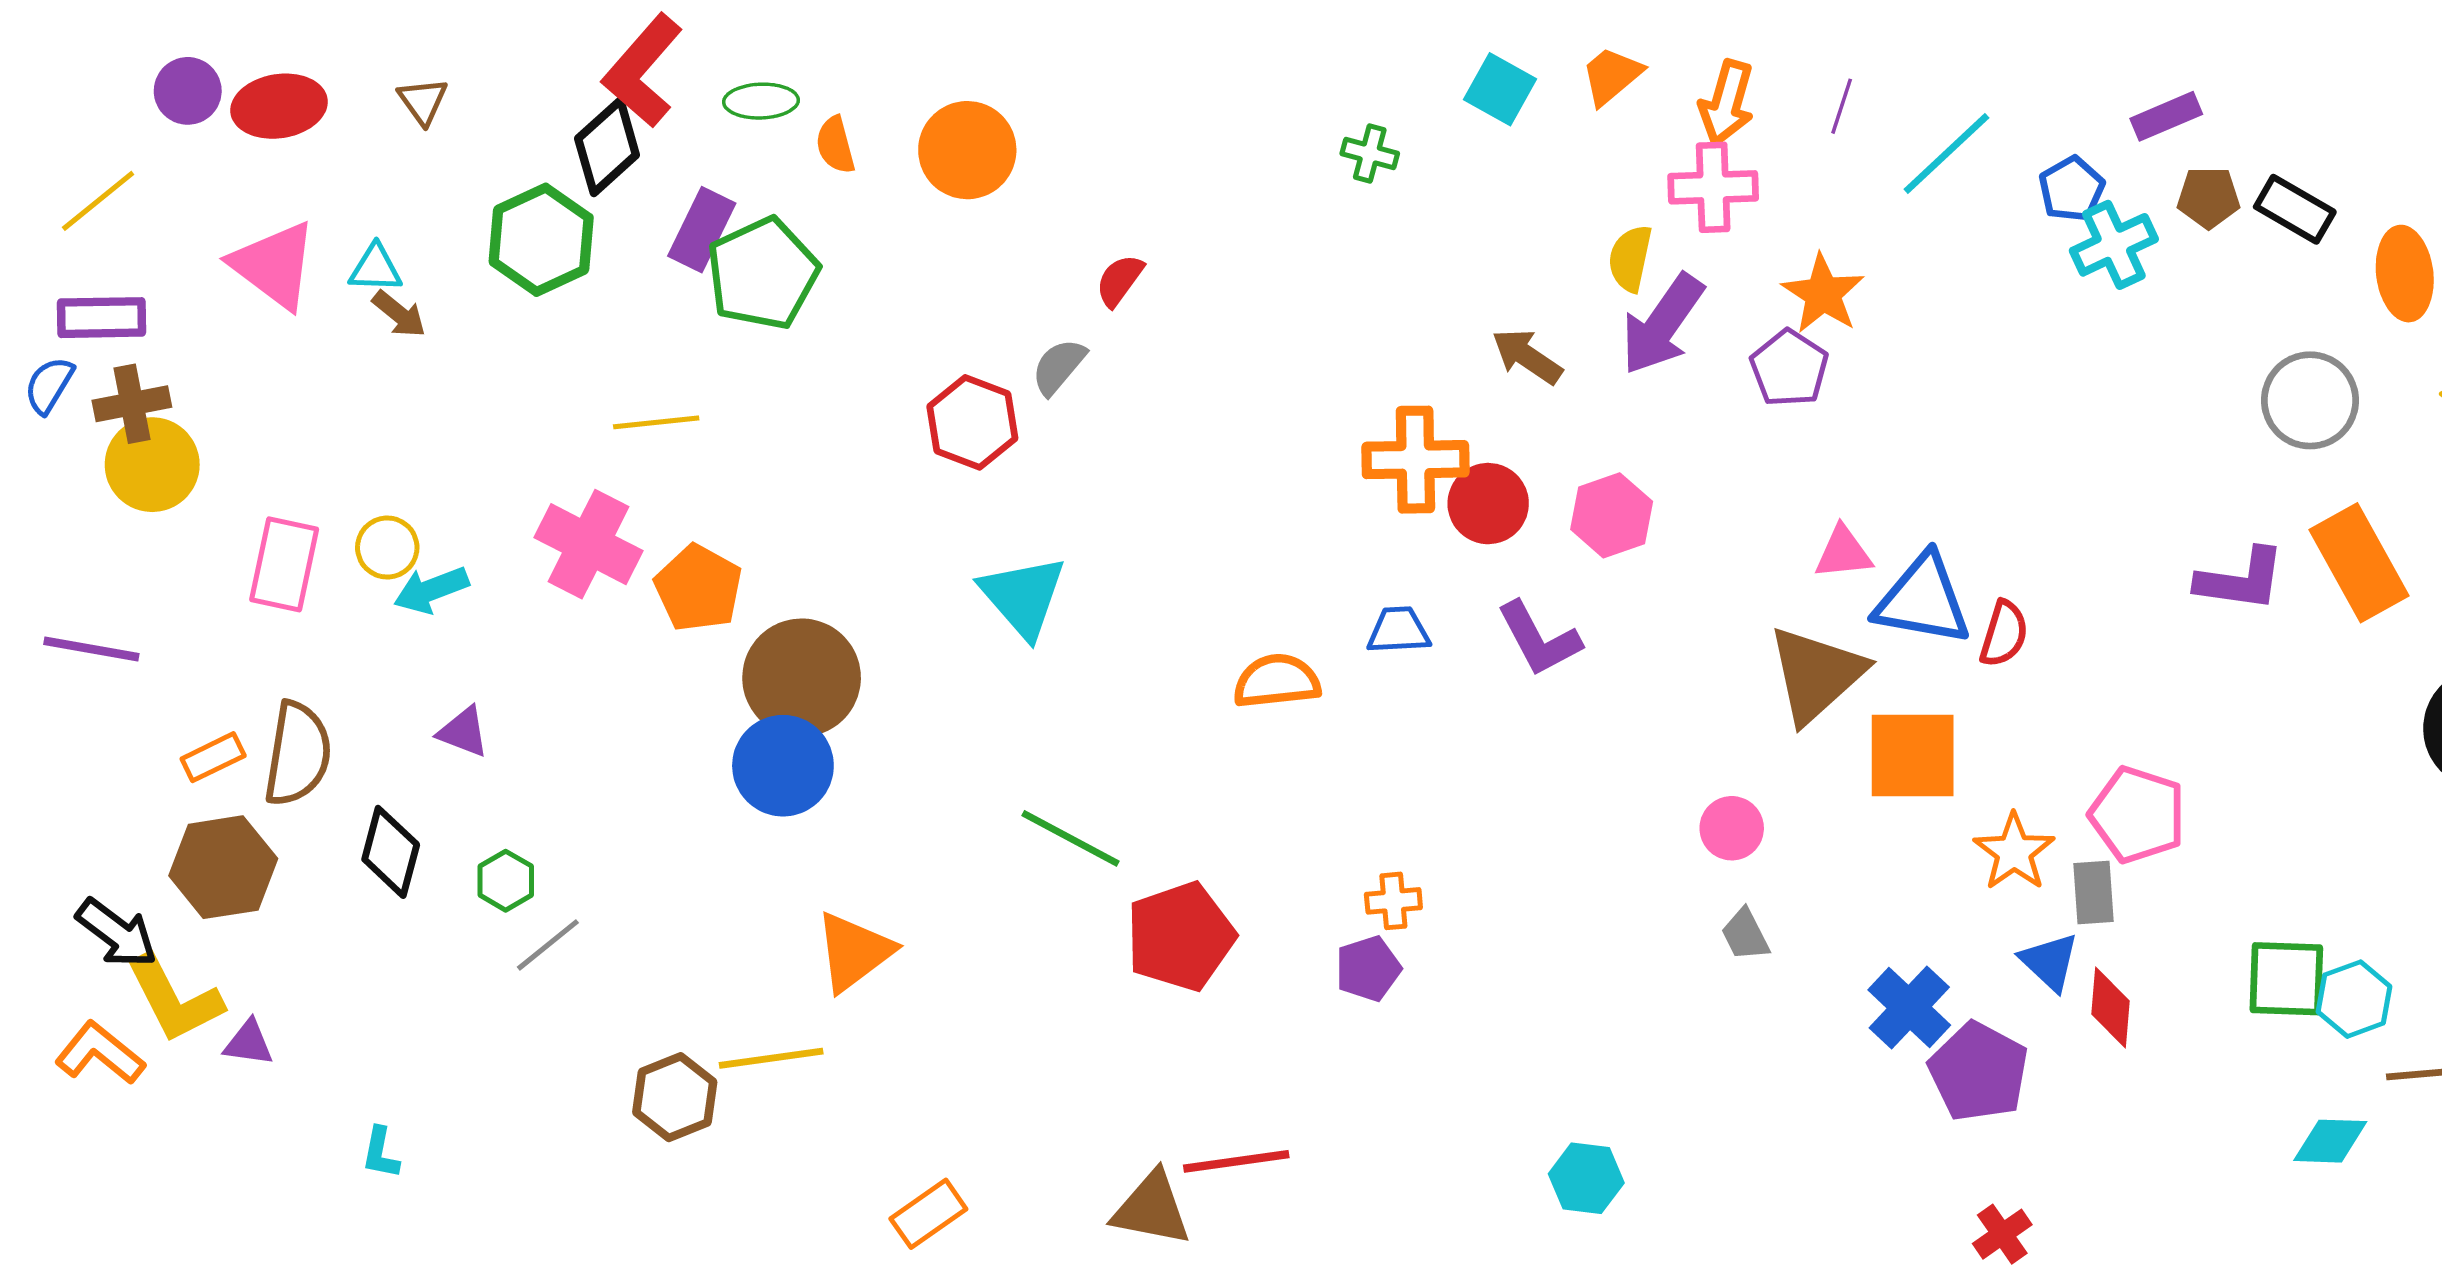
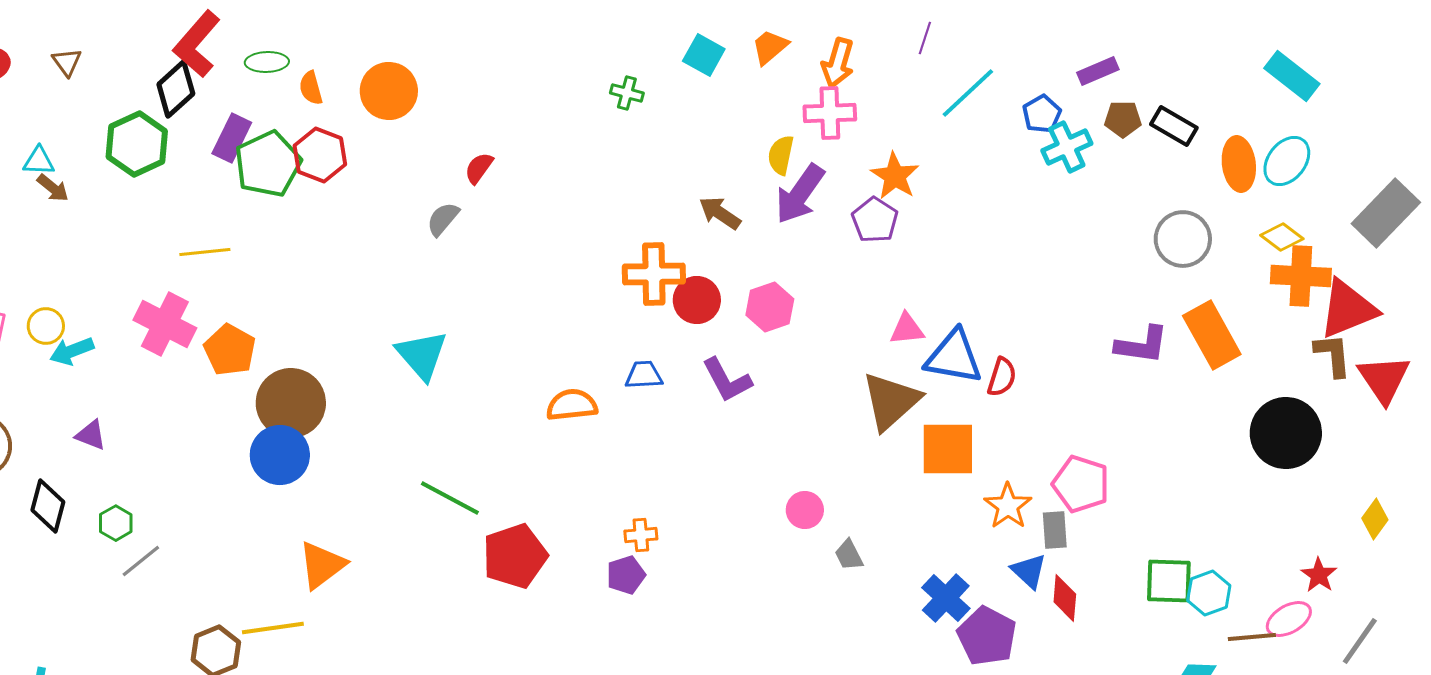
purple line: (1842, 106) -> (925, 38), moved
red hexagon: (972, 422) -> (320, 155), moved
pink circle: (1732, 828) -> (805, 510), moved

